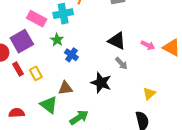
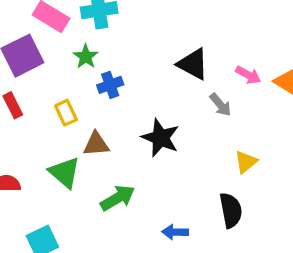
blue cross: (71, 55) -> (110, 85), turned 32
gray arrow: (121, 63) -> (220, 105), moved
yellow rectangle: (36, 73) -> (66, 113), moved

